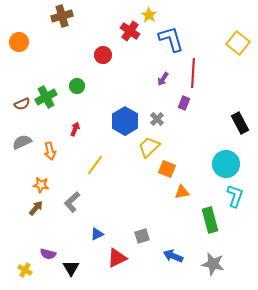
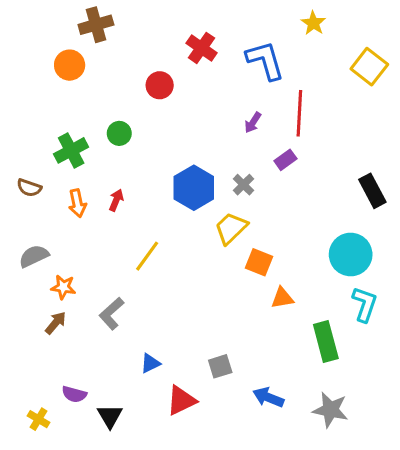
yellow star: (149, 15) -> (313, 23), moved
orange circle: (19, 42) -> (70, 65), moved
purple rectangle: (184, 103) -> (285, 160), turned 32
brown semicircle: (22, 104) -> (29, 188), moved, turned 42
gray semicircle: (22, 142) -> (34, 256), moved
orange arrow: (50, 151) -> (77, 203), moved

